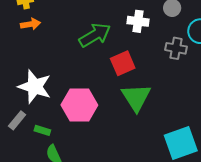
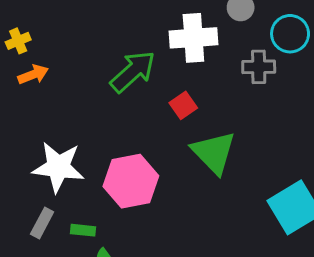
white cross: (138, 21) -> (193, 38), size x1.4
red square: (123, 63) -> (183, 105), size x0.7

